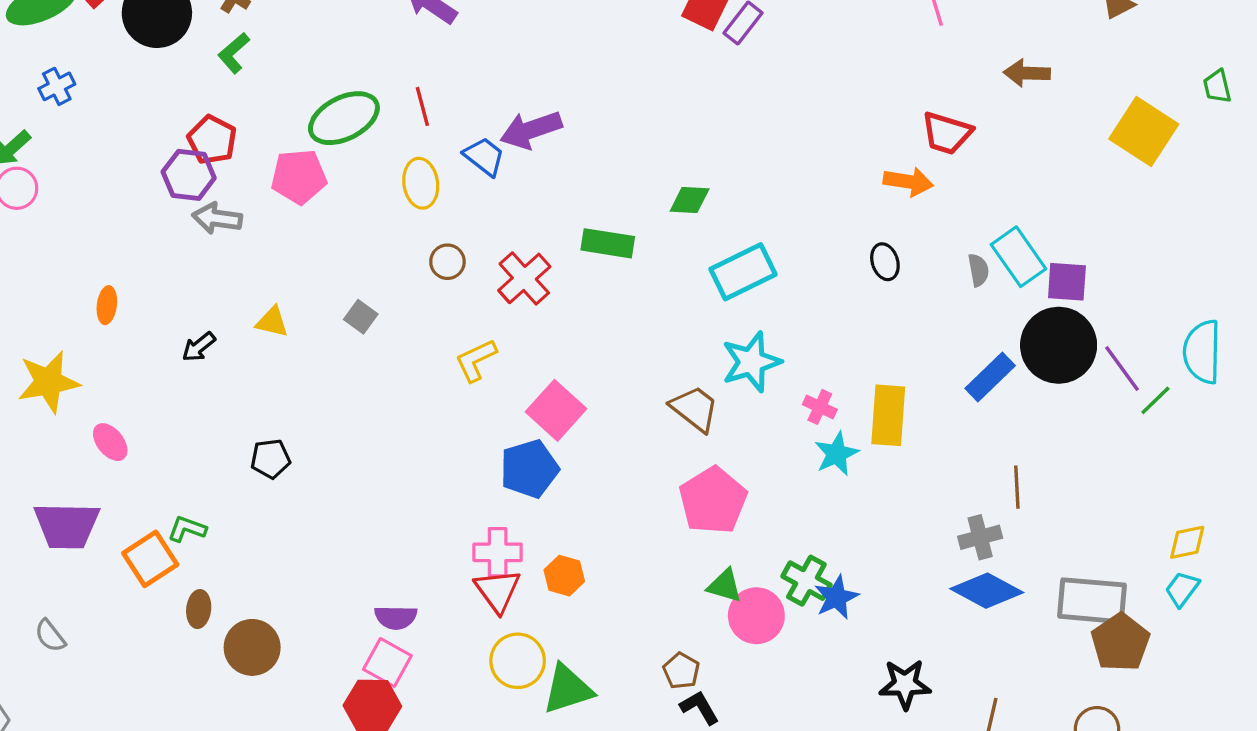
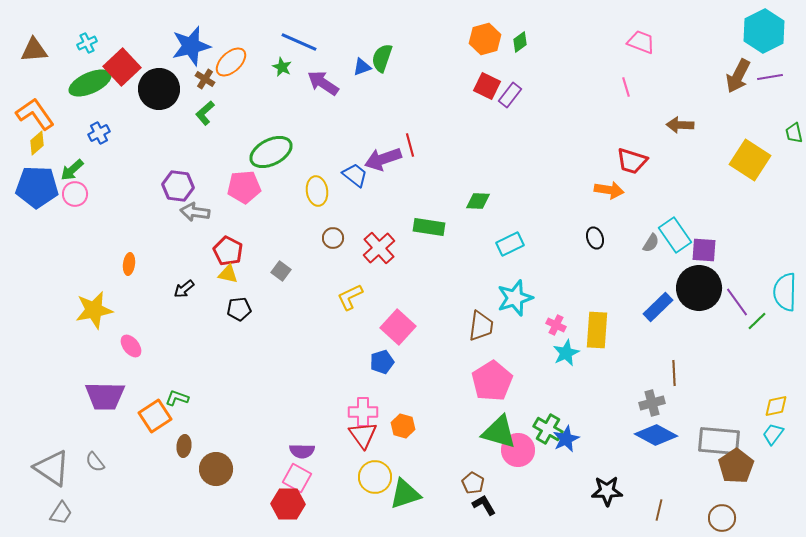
red line: (422, 106) -> (410, 145), moved
red pentagon: (212, 140) -> (228, 251), moved
gray semicircle: (978, 270) -> (651, 243), turned 42
cyan rectangle: (743, 272) -> (510, 244), size x0.7
brown trapezoid: (695, 409) -> (481, 326), turned 60
black pentagon: (270, 459) -> (239, 309), moved
blue pentagon: (529, 469) -> (382, 362), size x0.7
green triangle: (725, 586) -> (499, 432), size x1.6

